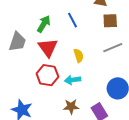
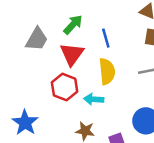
blue line: (73, 20) -> (106, 38), moved
yellow semicircle: (79, 56) -> (107, 71), size x1.5

